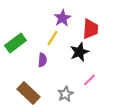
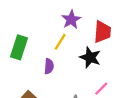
green rectangle: (15, 43) -> (19, 47), turned -35
black star: (79, 52) -> (90, 57), turned -30

